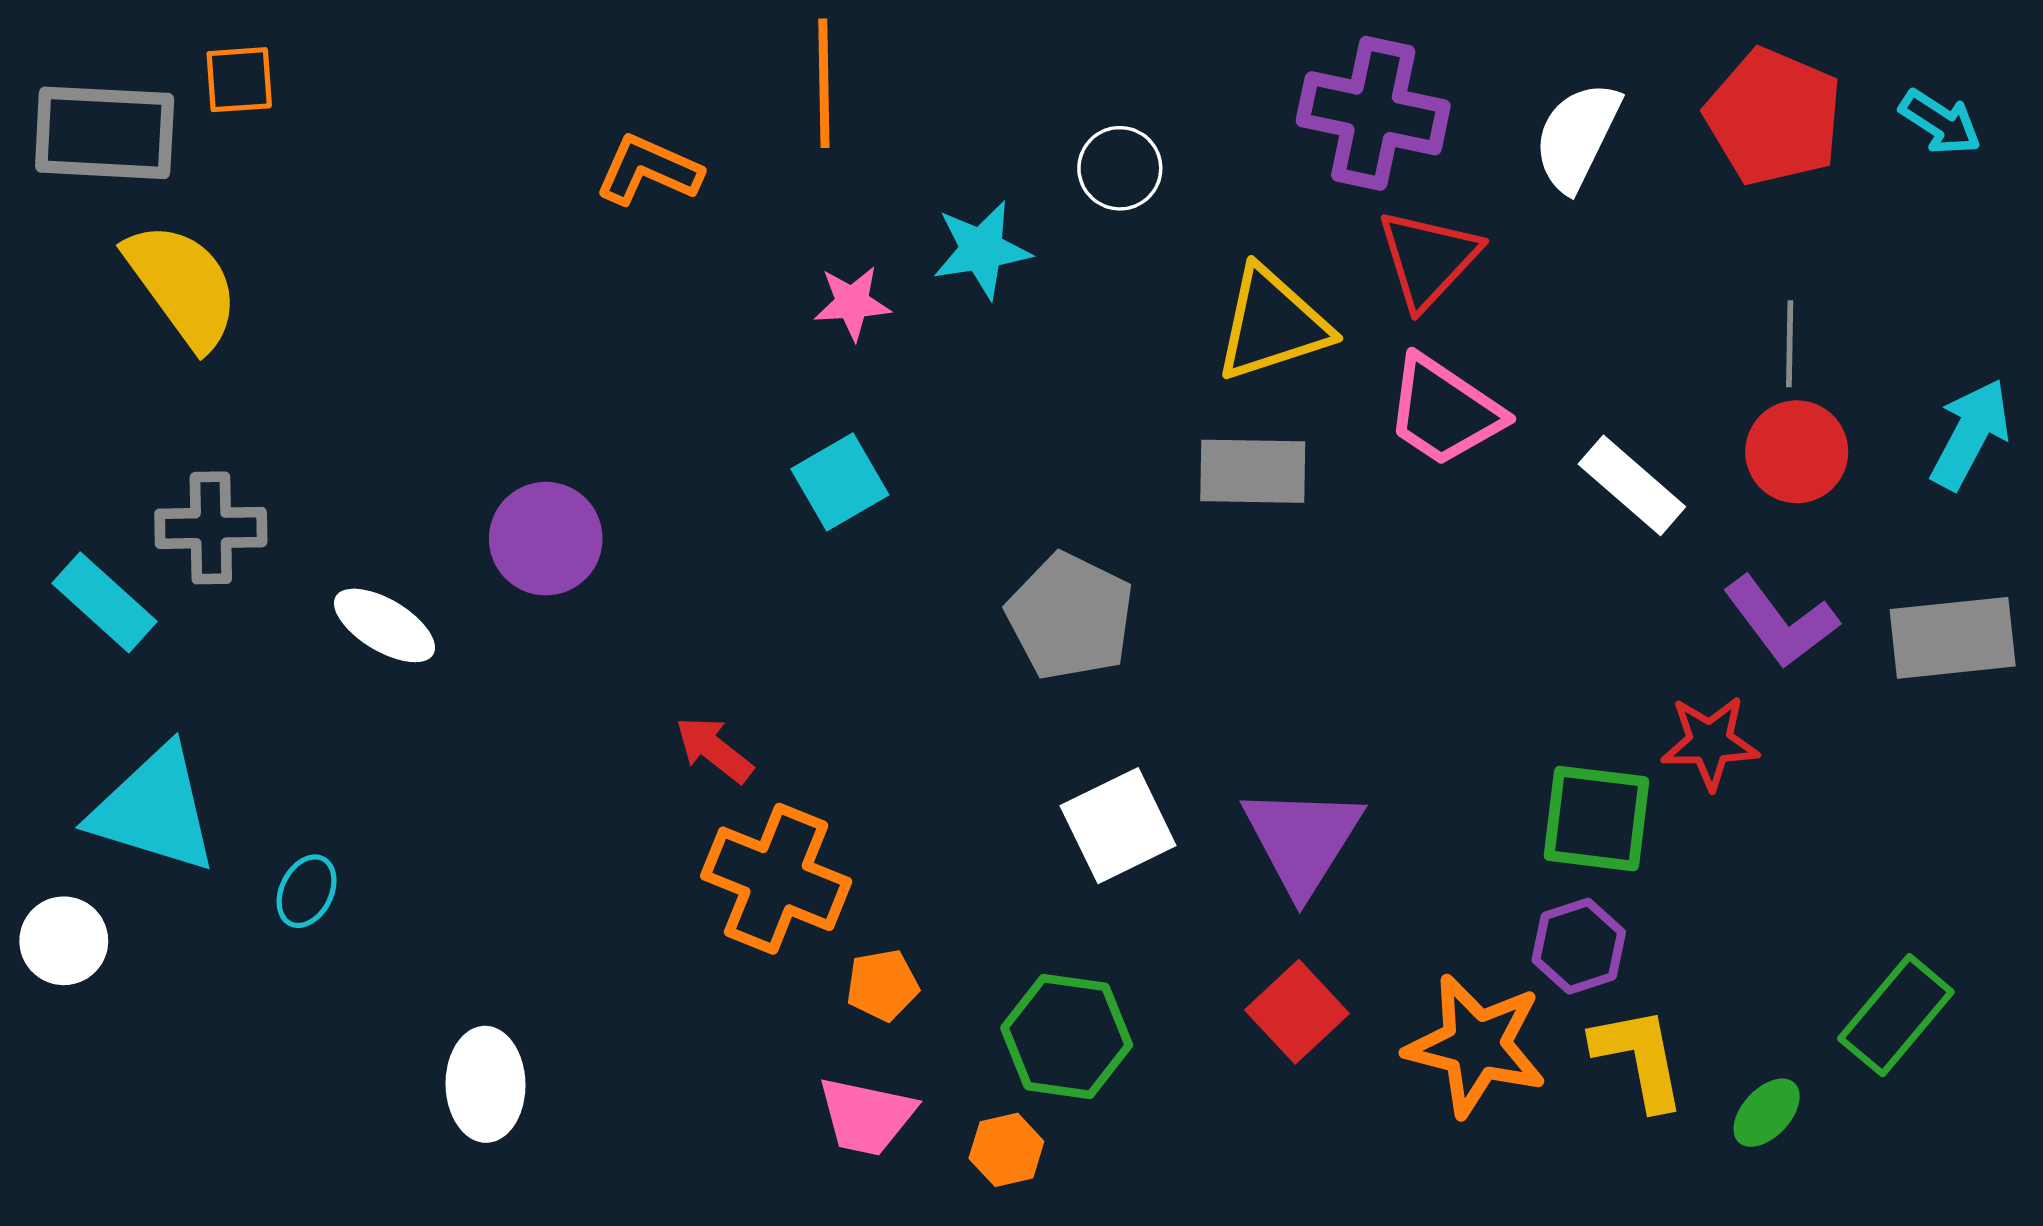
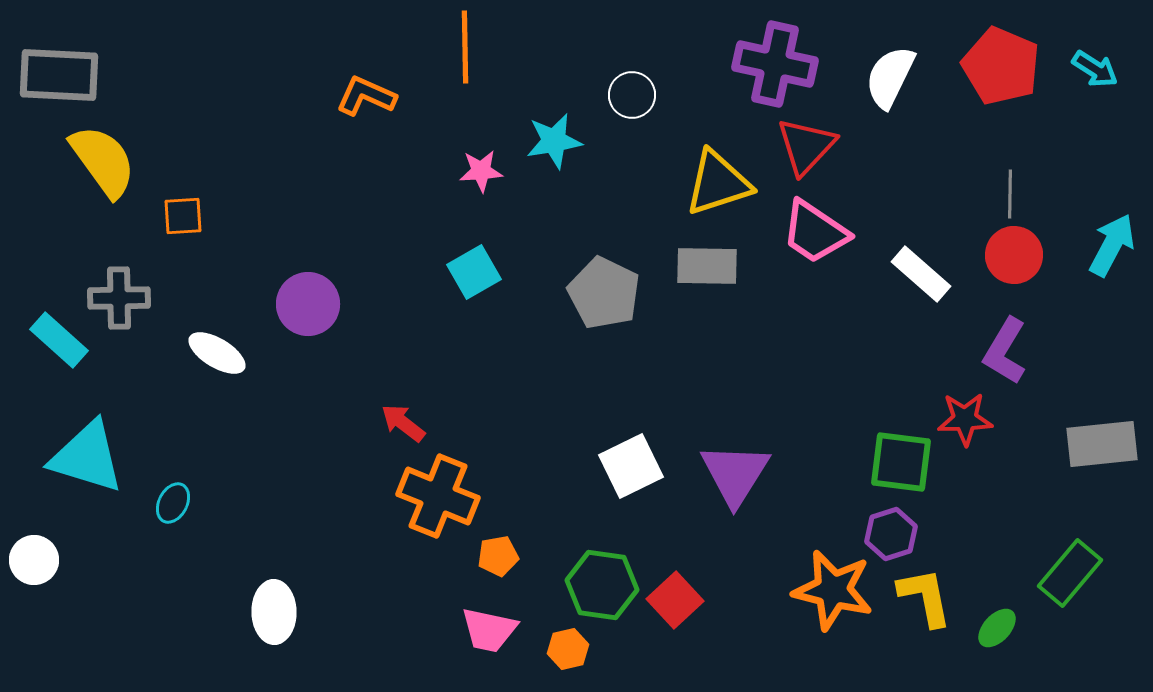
orange square: (239, 80) -> (183, 216), moved
gray pentagon: (1070, 617) -> (604, 293), moved
purple L-shape: (1781, 622) -> (1005, 351), turned 68
gray rectangle: (1953, 638) -> (1102, 444), moved
white circle: (64, 941) -> (34, 560), moved
red square: (1297, 1012) -> (675, 600), moved

